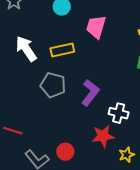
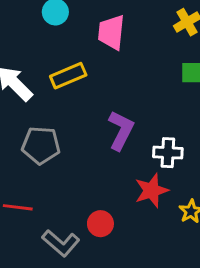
gray pentagon: (53, 85) -> (41, 145), moved

